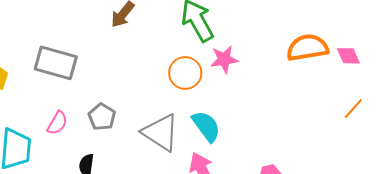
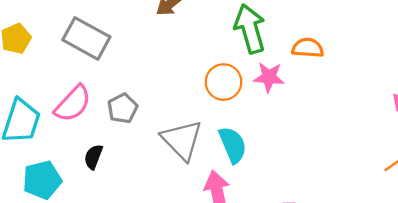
orange semicircle: (307, 48) -> (308, 48), moved, size x0.7
pink semicircle: (57, 123) -> (73, 104), size x1.5

